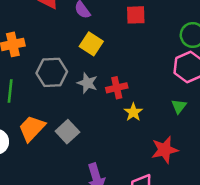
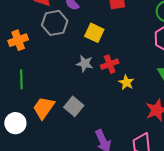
yellow square: (91, 44) -> (94, 33), moved
gray hexagon: (52, 72) -> (55, 23), moved

